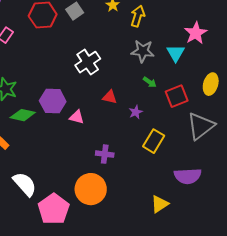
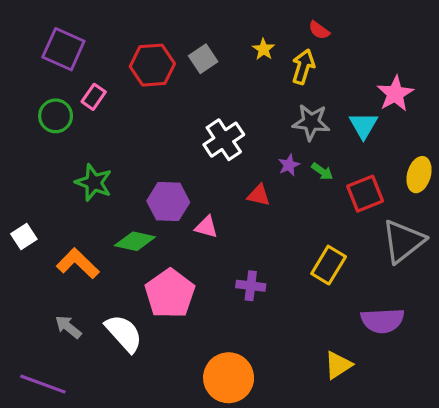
purple star: (136, 112) -> (289, 165), moved
green diamond: (23, 115) -> (135, 241), moved
orange circle: (91, 189) -> (229, 378), moved
pink pentagon: (54, 209) -> (170, 294), moved

